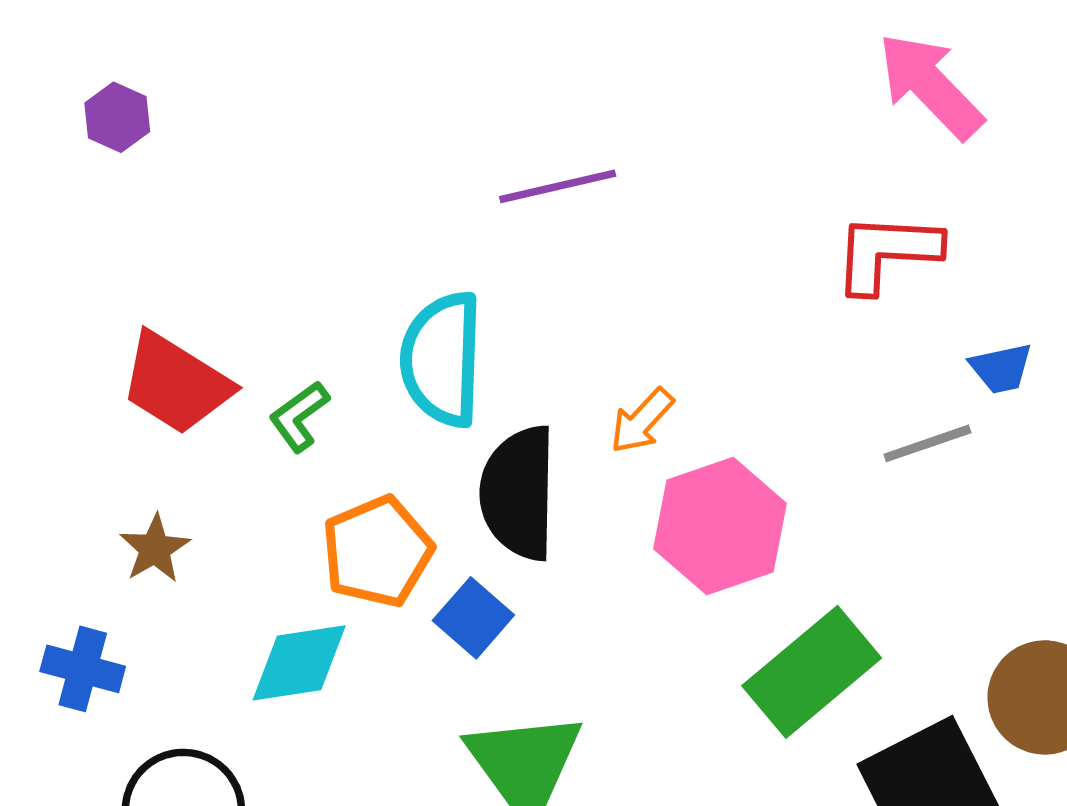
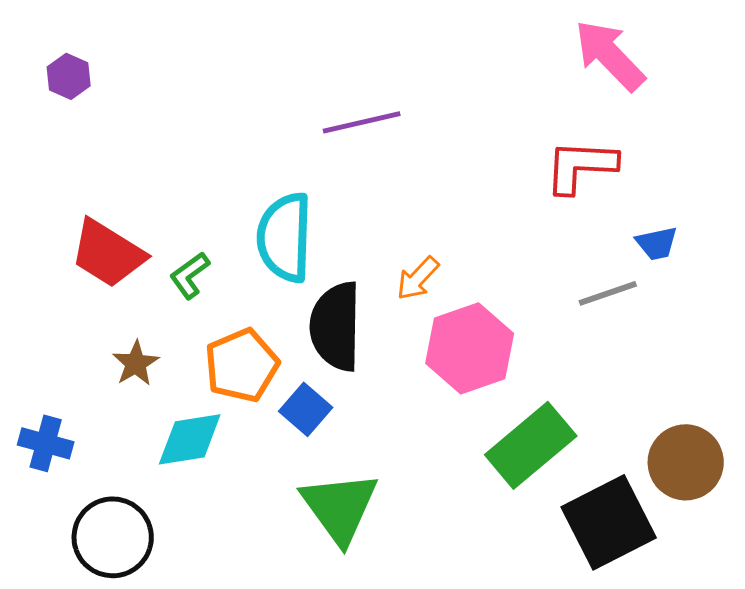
brown star: (155, 549) -> (136, 363), moved

